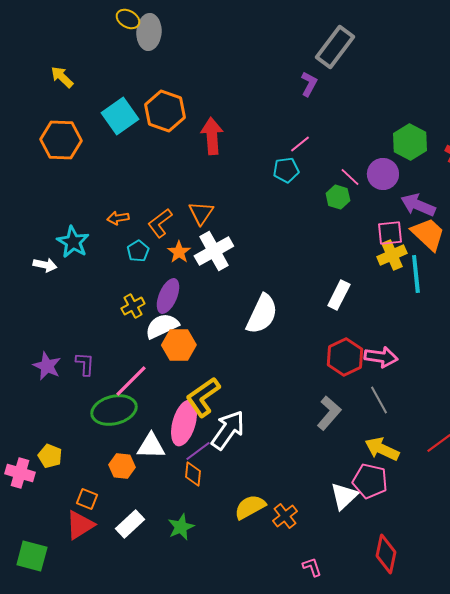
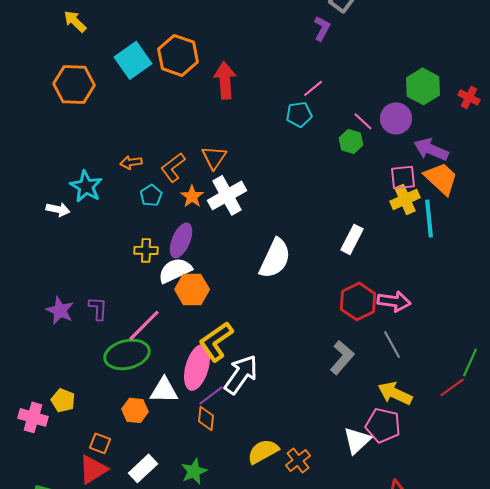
yellow cross: (133, 306) -> (146, 250), turned 30

